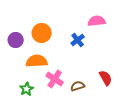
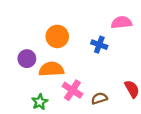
purple circle: (16, 40) -> (27, 59), moved
blue cross: (78, 40) -> (99, 45), turned -32

